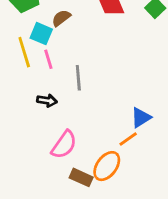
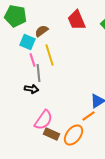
yellow line: (24, 52) -> (50, 55), moved
gray line: (78, 78) -> (38, 73), moved
brown rectangle: (81, 177) -> (52, 134), moved

